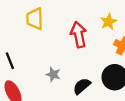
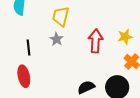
gray star: (53, 74) -> (57, 39), moved

